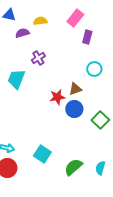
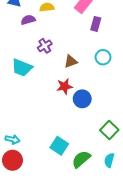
cyan trapezoid: (16, 79) -> (22, 68), turned -90
brown triangle: (75, 89) -> (71, 61), moved
green square: (100, 120) -> (109, 130), moved
cyan square: (42, 154) -> (59, 146), moved

